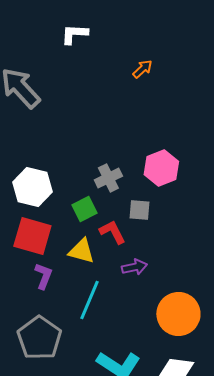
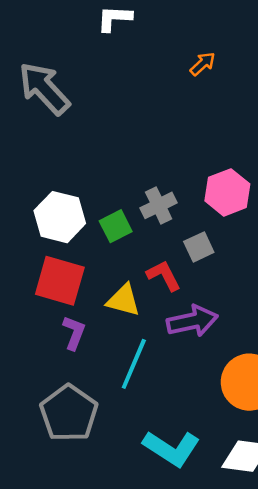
green square: (84, 209) -> (116, 226), moved
gray square: (139, 210) -> (199, 247), turned -30
purple arrow: (134, 267) -> (192, 321), size x1.5

